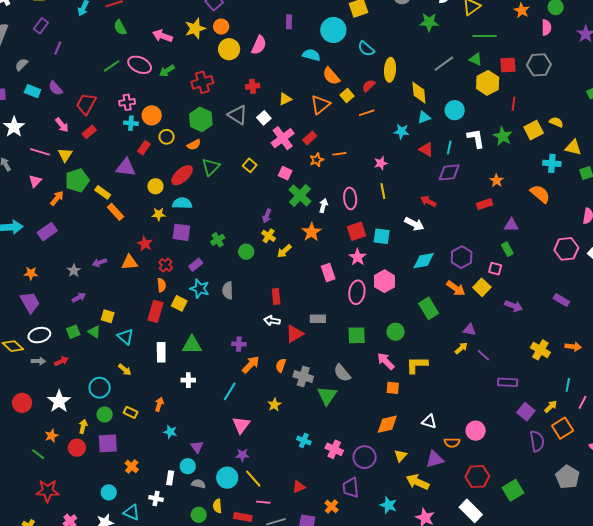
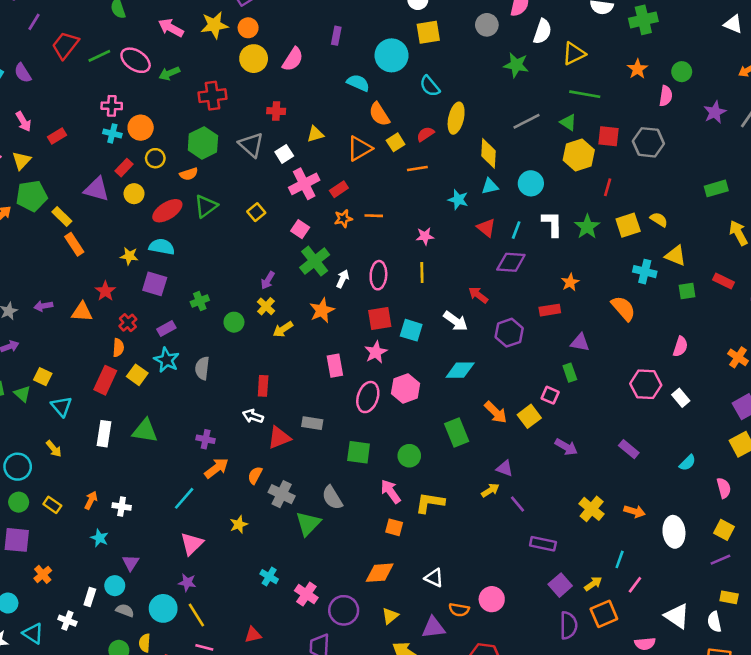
red trapezoid: (86, 104) -> (65, 45), moved
yellow circle: (155, 186) -> (134, 194), moved
purple hexagon: (462, 257) -> (509, 333), moved
white cross: (188, 380) -> (122, 507), moved

